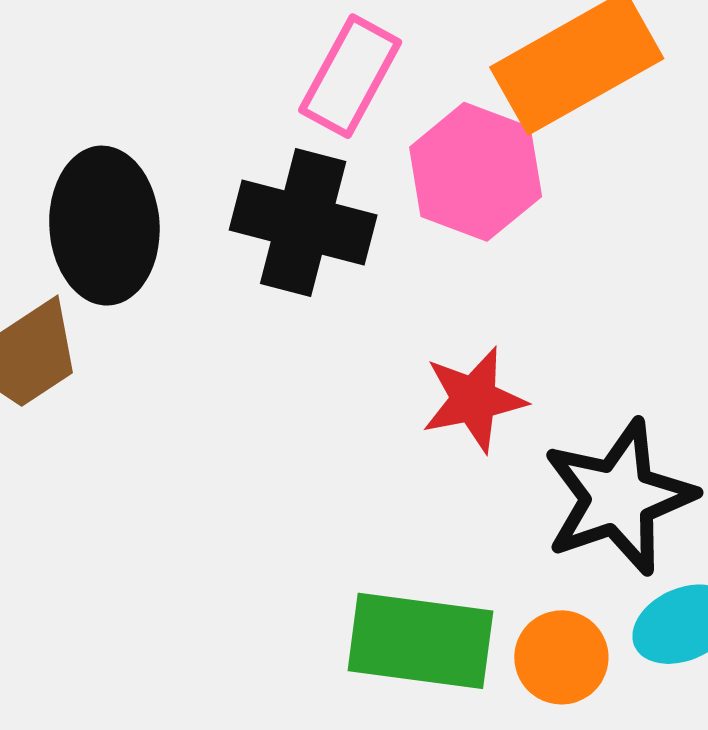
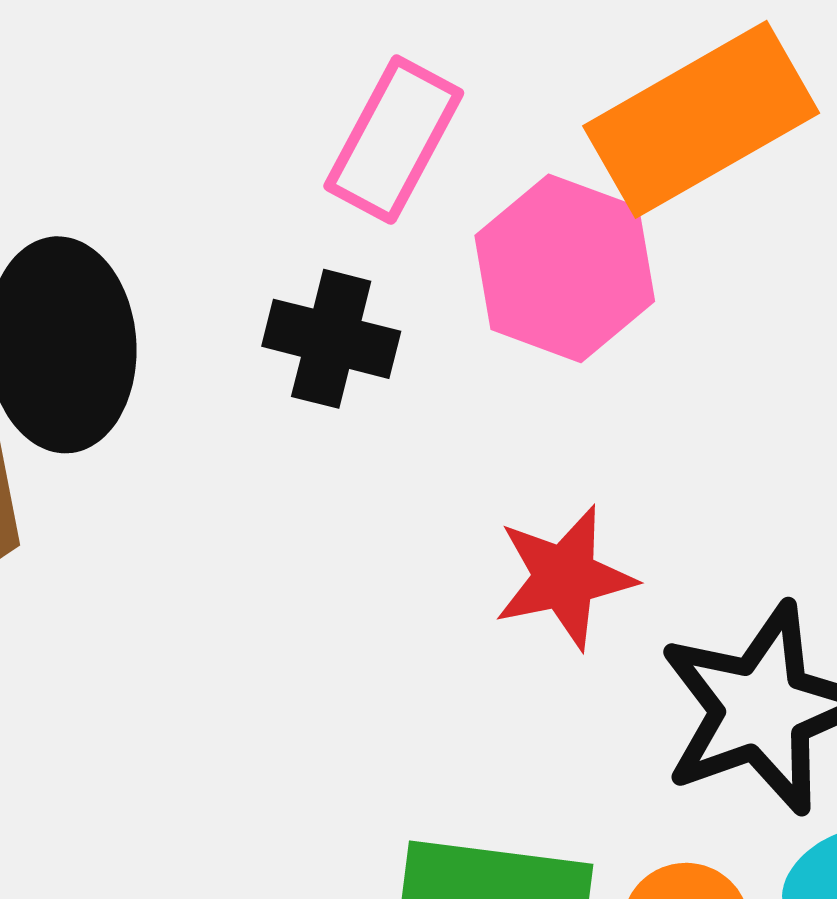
black cross: (303, 223) -> (331, 339), size x0.7

